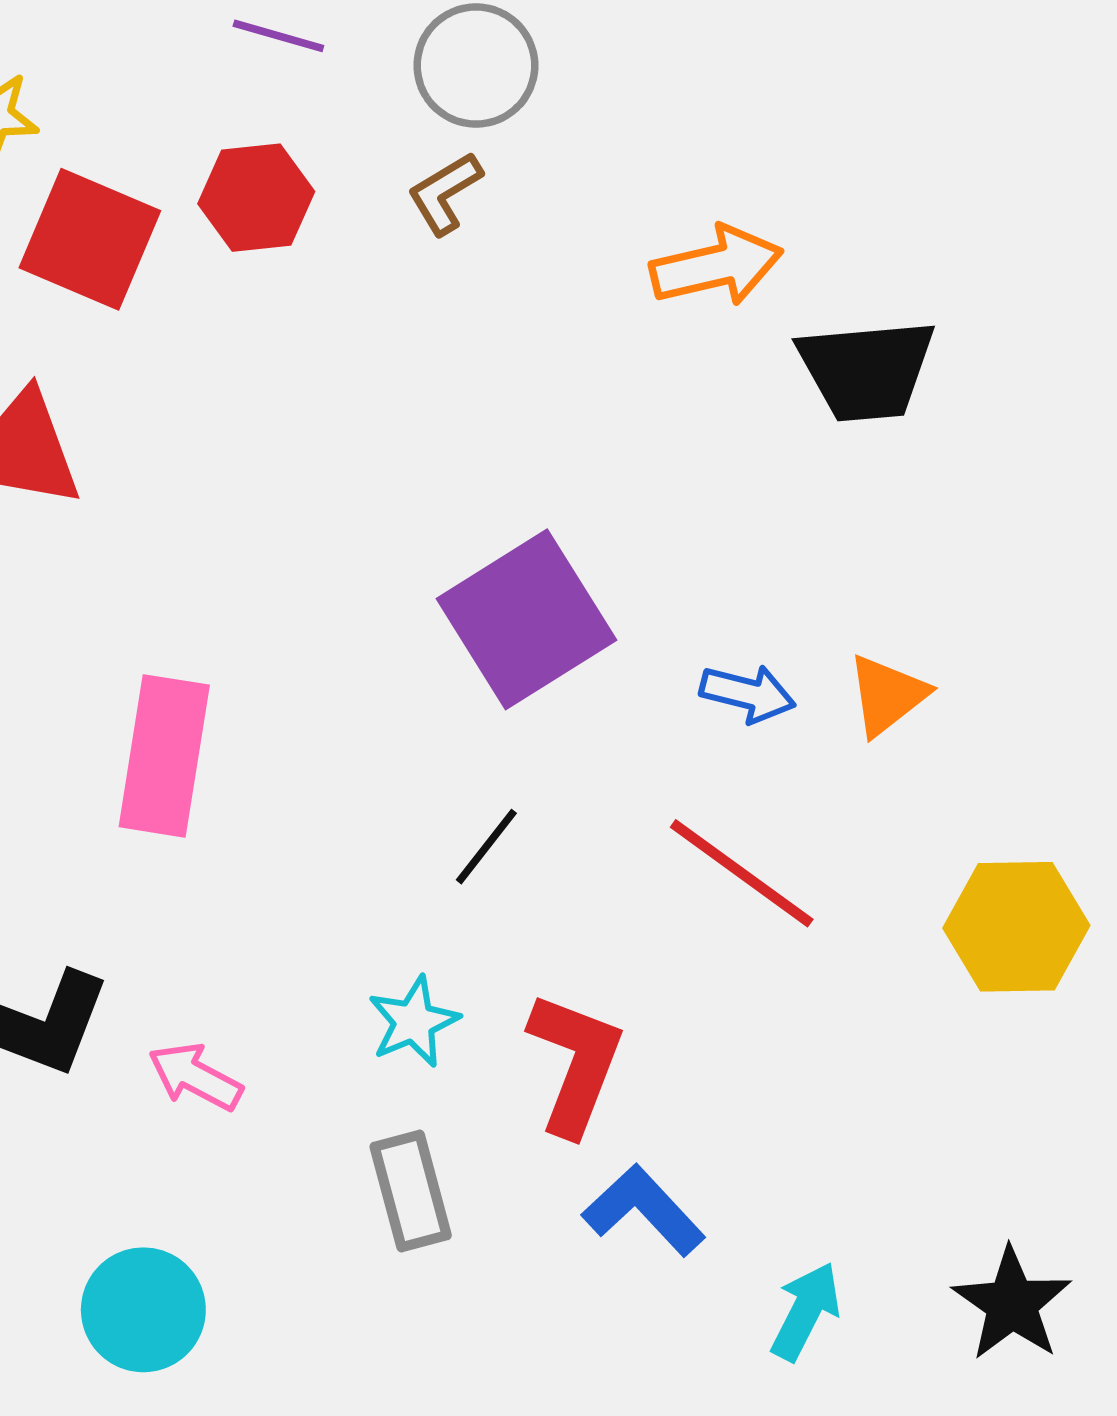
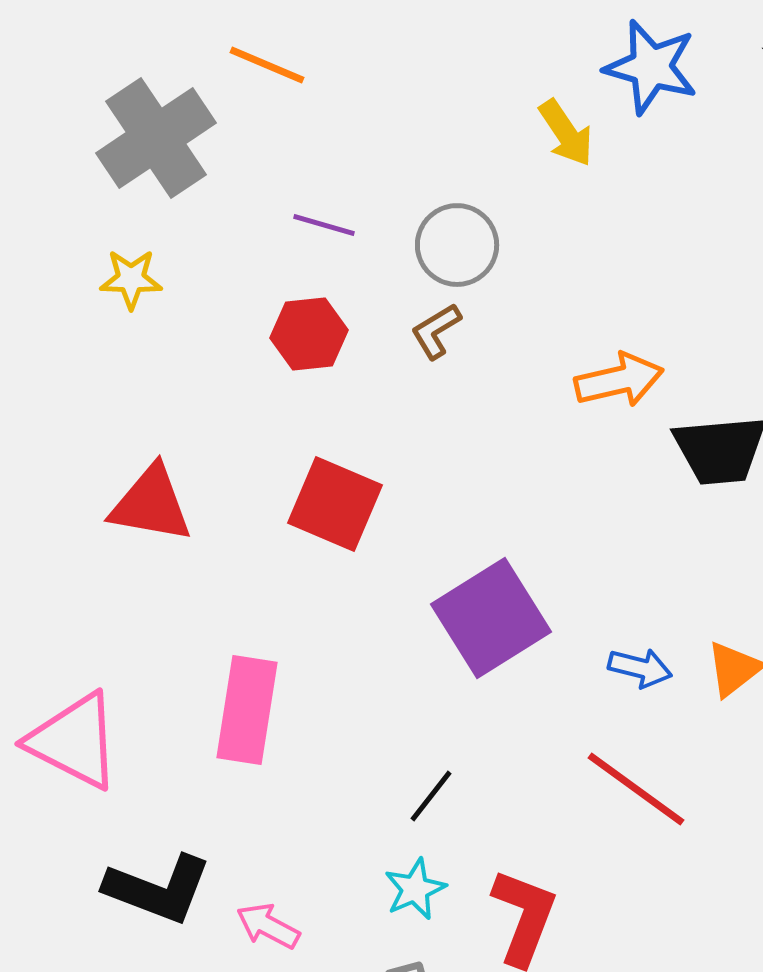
red square: (90, 239) -> (335, 504), moved
black line: (486, 847) -> (431, 796), moved

